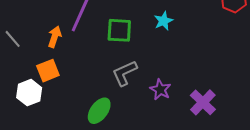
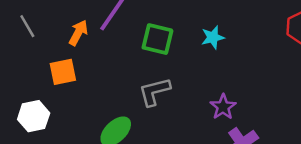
purple star: (160, 90) -> (223, 107), moved
white hexagon: (29, 93) -> (34, 116), moved

